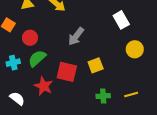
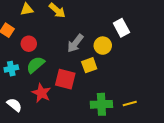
yellow circle: (135, 49) -> (103, 46), moved
yellow square: (96, 65) -> (89, 65), moved
green cross: (103, 96) -> (101, 104), size x1.5

